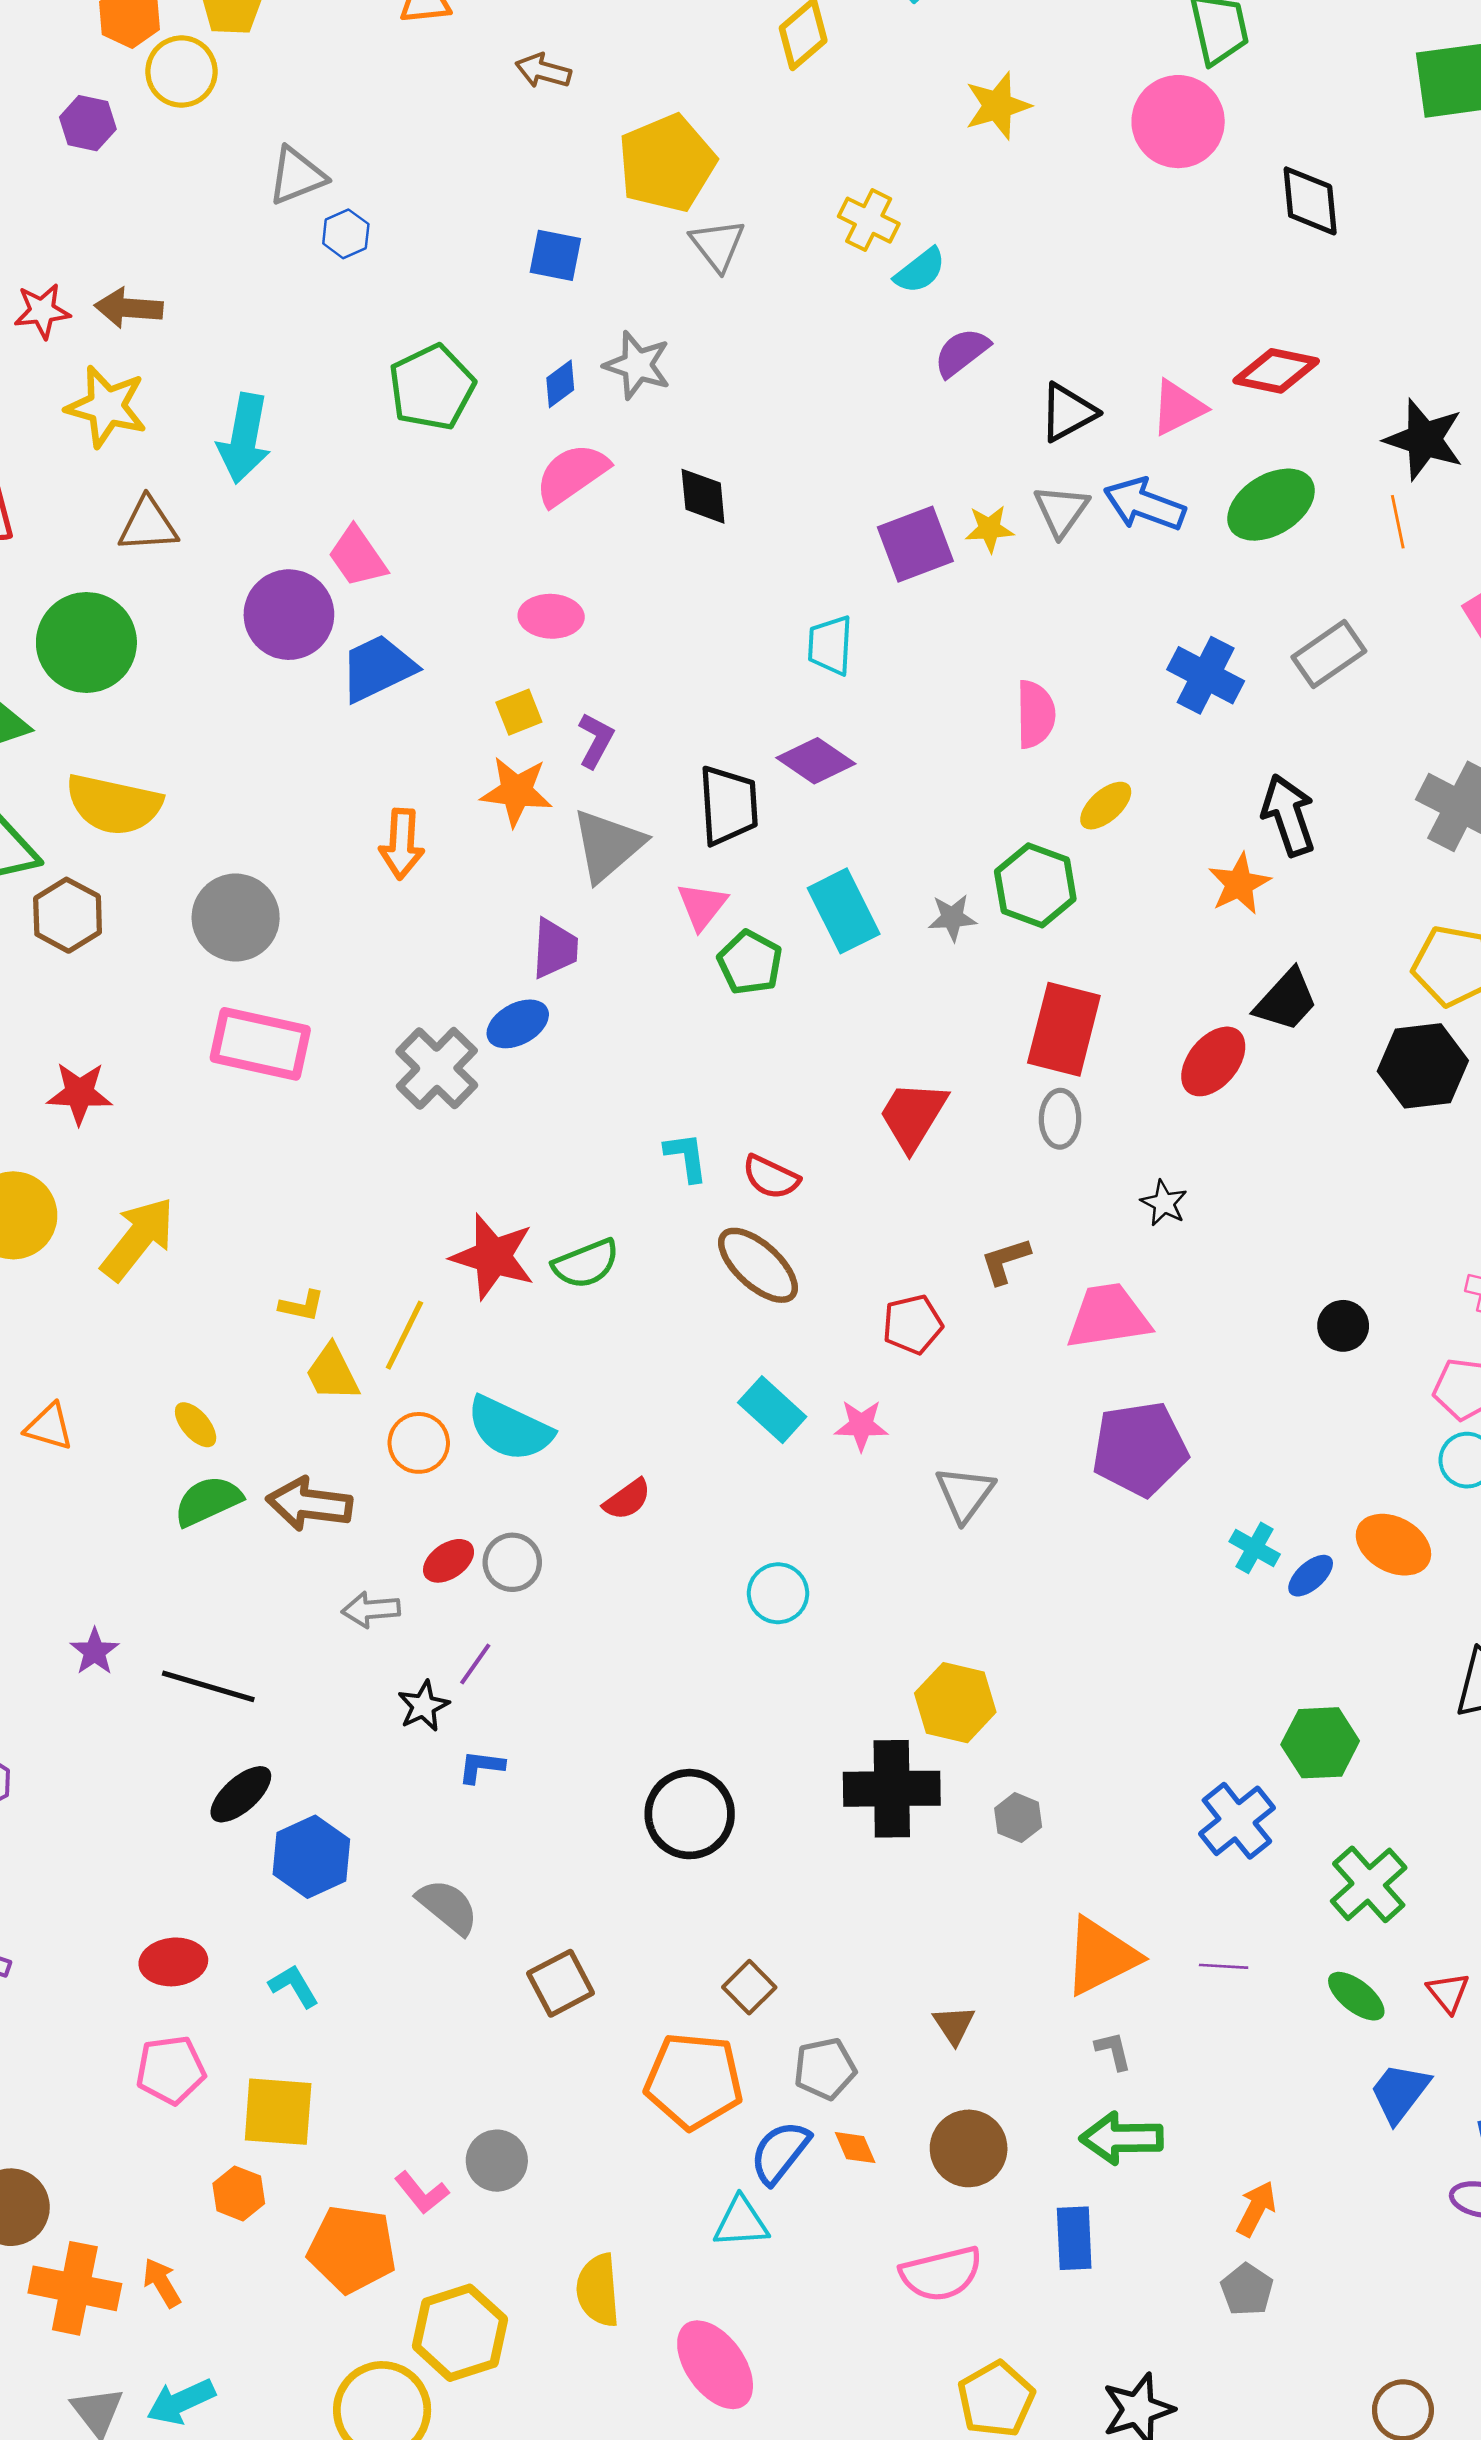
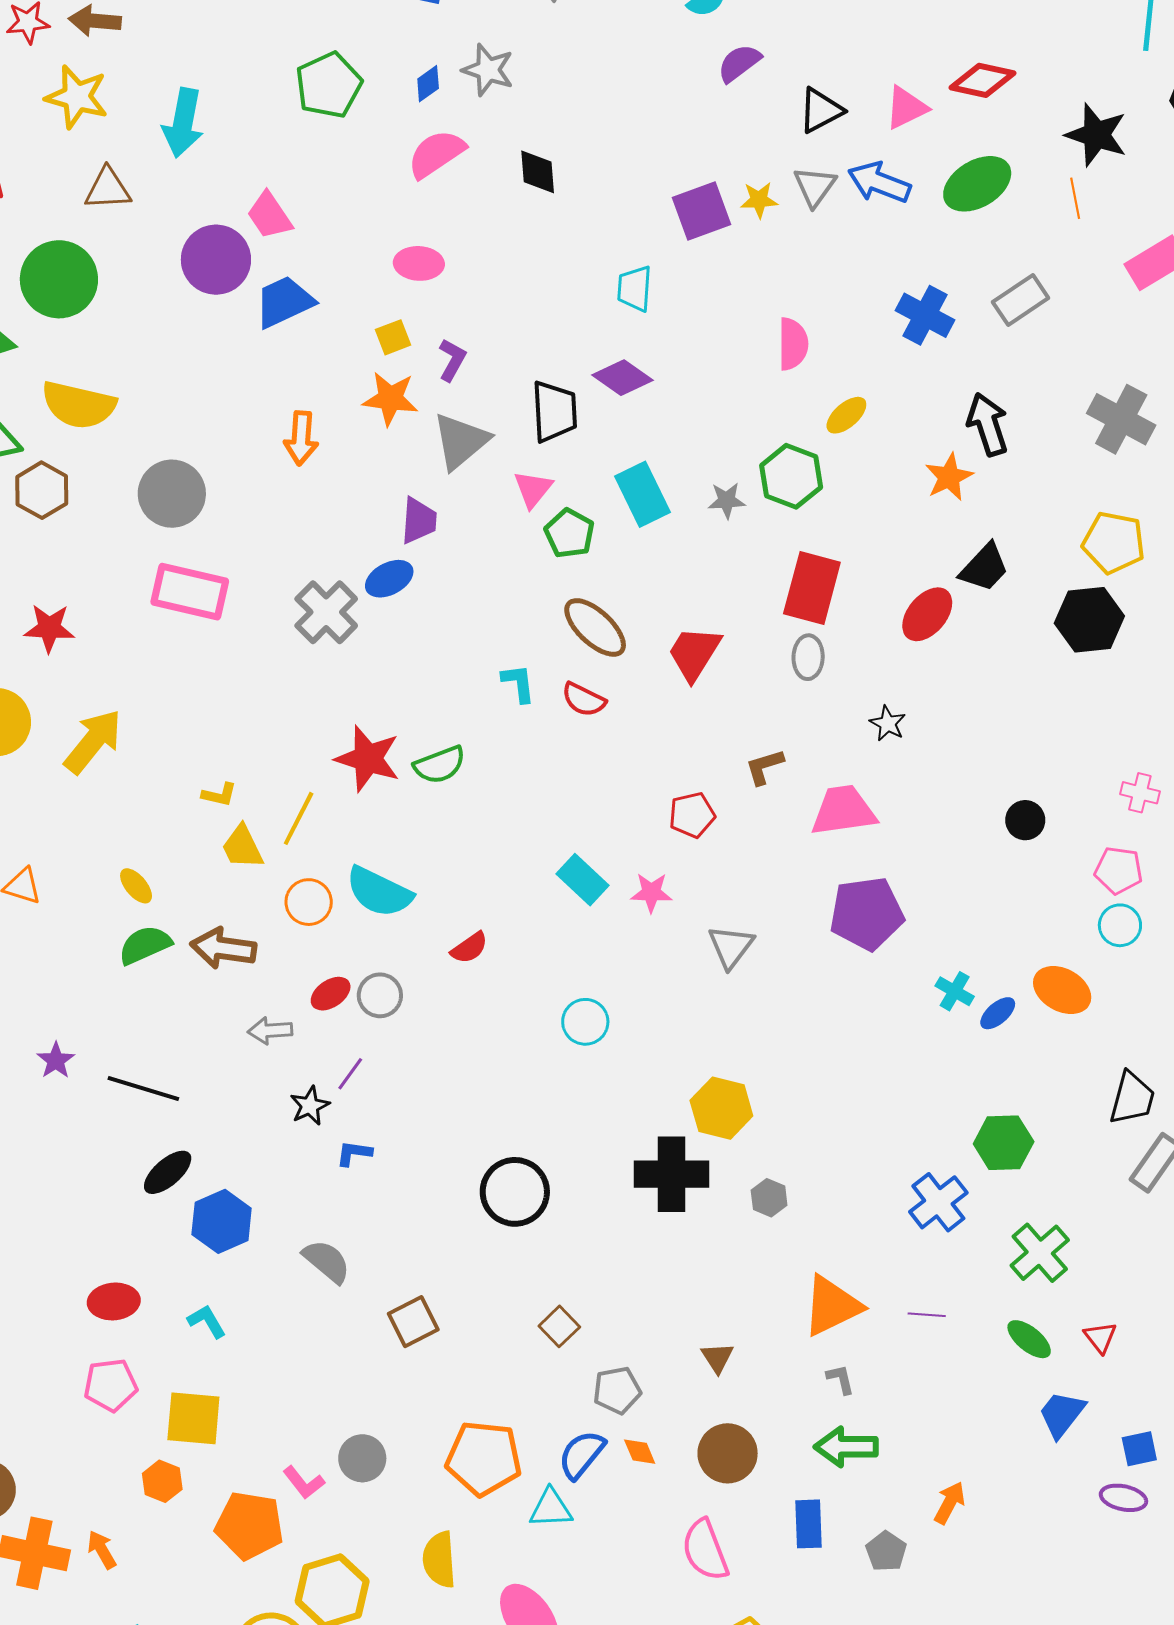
brown ellipse: (758, 1265) -> (595, 627), moved
orange pentagon: (694, 2081) -> (484, 1458), moved
pink semicircle: (941, 2274) -> (705, 1550), turned 82
gray pentagon: (1247, 2290) -> (886, 1551), moved

